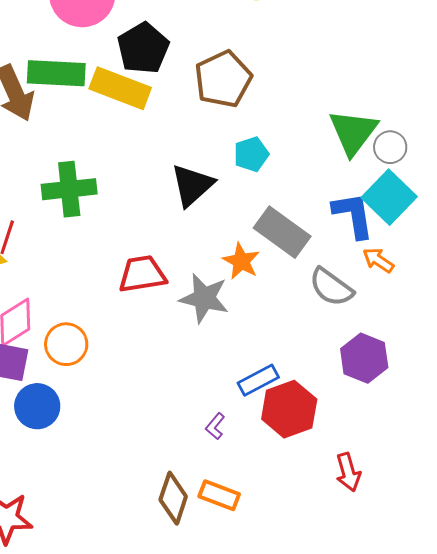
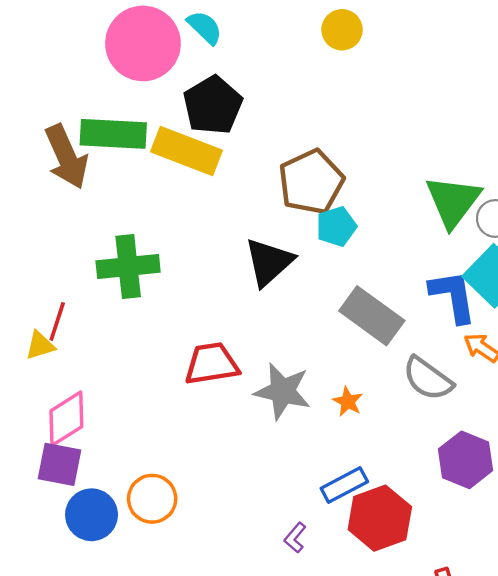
brown pentagon: (223, 79) -> (311, 182), moved
orange star: (241, 261) -> (348, 402), moved, size x0.7
orange circle: (66, 344) -> (152, 499), moved

